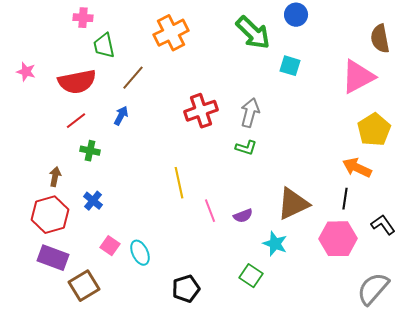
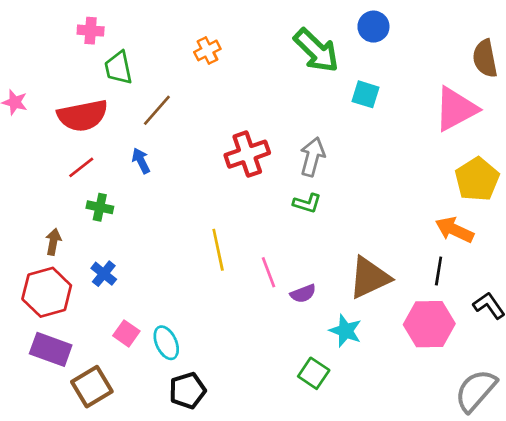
orange cross: (171, 33) -> (207, 50), size x0.6
blue arrow: (121, 116) -> (141, 161), turned -54
pink line: (210, 211) -> (269, 272), moved
black pentagon: (186, 289) -> (187, 391), moved

